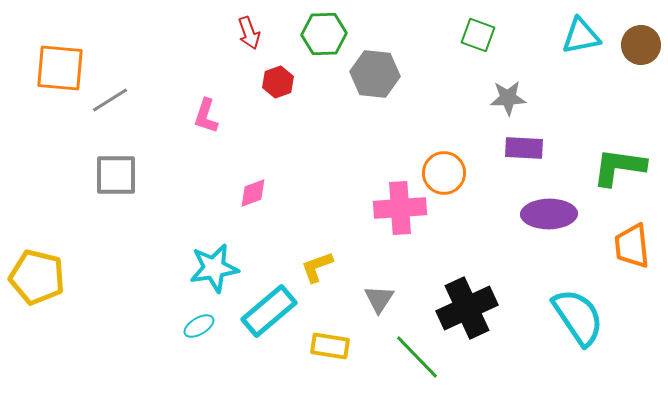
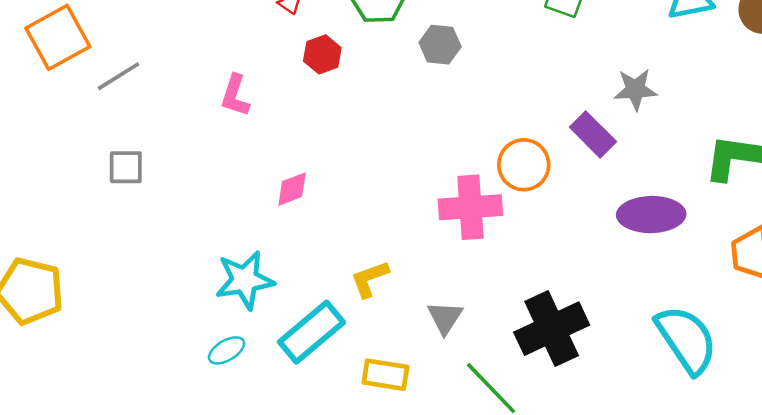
orange square: (60, 68) -> (58, 37), turned -34
gray hexagon: (375, 74) -> (440, 45), size x0.7
gray star: (508, 98) -> (635, 90), moved
purple rectangle: (524, 148) -> (593, 134), moved, turned 42
gray square: (116, 175) -> (126, 167), size x0.7

